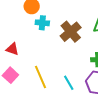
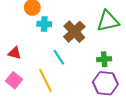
cyan line: (69, 83) -> (59, 57), moved

